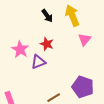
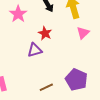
pink star: (20, 49) -> (18, 14), moved

